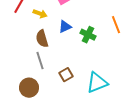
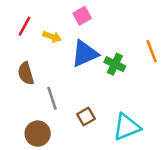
blue triangle: (65, 27) -> (85, 54), size x1.6
brown semicircle: (42, 39) -> (26, 73), moved

